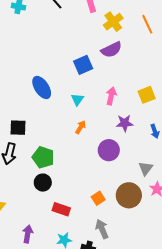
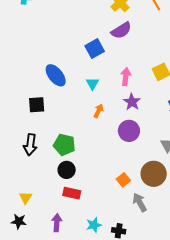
purple star: (125, 123) -> (132, 102), moved, turned -30
black square: (18, 128) -> (37, 105), moved
red rectangle: (61, 209) -> (72, 193), moved
gray arrow: (102, 229) -> (140, 202), moved

